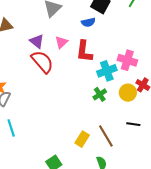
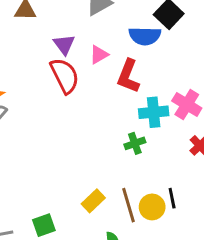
blue semicircle: (88, 22) -> (145, 36), size x1.5
yellow circle: (128, 93) -> (152, 207), moved
black line: (133, 124) -> (172, 198), turned 56

